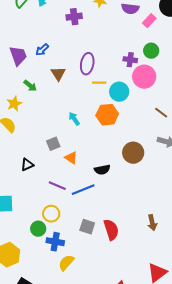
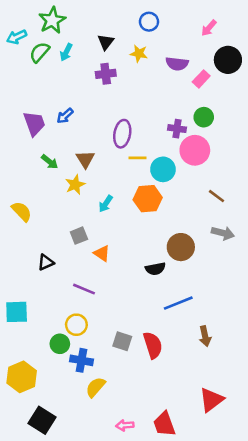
brown triangle: (58, 74) -> (85, 159), moved
yellow star: (14, 104) -> (75, 185), moved
cyan arrow: (74, 119) -> (106, 204), turned -112
black semicircle: (102, 170) -> (155, 269), moved
blue line: (83, 190) -> (178, 303), moved

